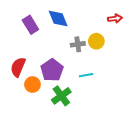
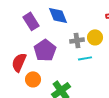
purple pentagon: (52, 70) -> (45, 50), moved
cyan line: (86, 75) -> (85, 58), moved

